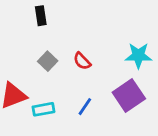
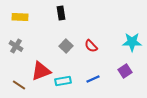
purple square: (129, 96) -> (125, 71), size x0.6
blue line: (85, 107) -> (93, 79), turned 32

